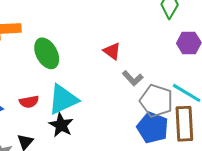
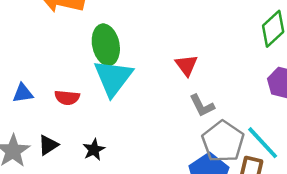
cyan triangle: (63, 99) -> (113, 78), moved, turned -44
black star: (61, 125) -> (94, 150), moved, size x0.7

